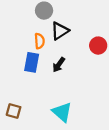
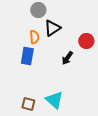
black arrow: (59, 65) -> (67, 58), moved
brown square: (14, 111) -> (28, 104), moved

